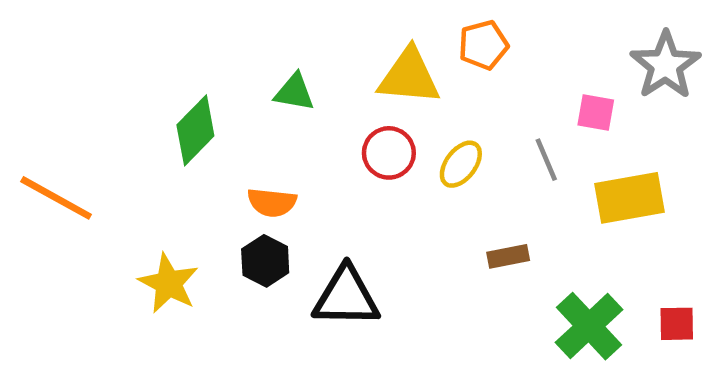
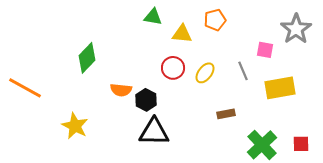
yellow triangle: (409, 76) -> (182, 34), size x0.7
green triangle: (294, 92) -> (153, 17), moved
black hexagon: (265, 261) -> (146, 100), moved

